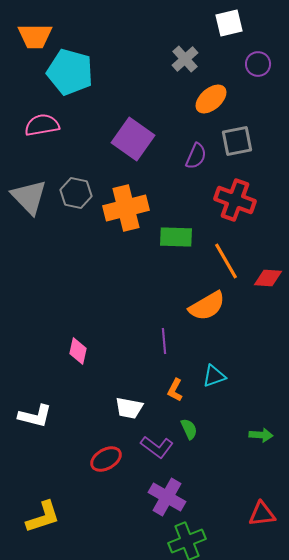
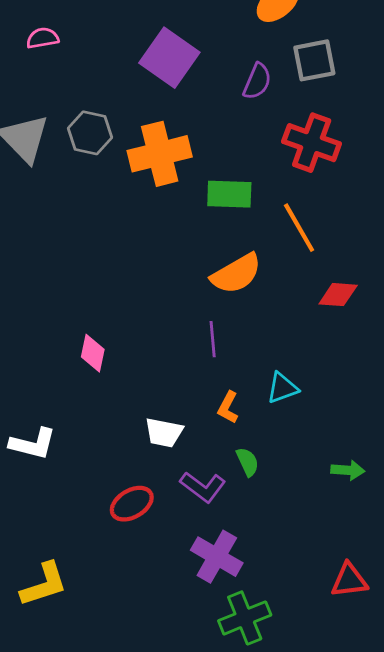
pink semicircle: (42, 125) -> (43, 38), size x0.7
red diamond: (268, 278) -> (338, 295), moved
orange semicircle: (207, 306) -> (236, 274), moved

